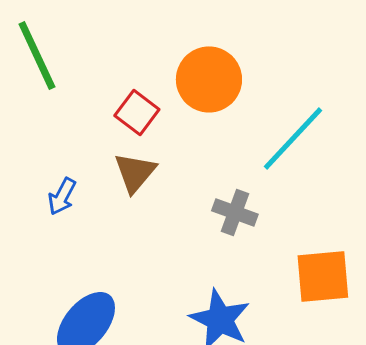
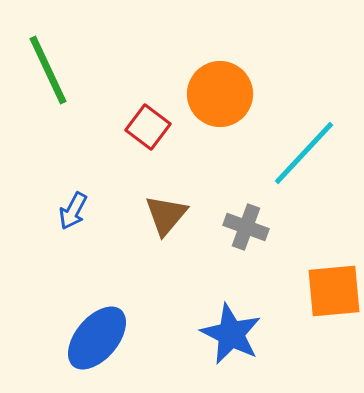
brown triangle: (135, 172) -> (166, 215), moved

